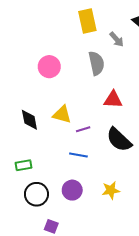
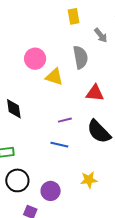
yellow rectangle: (87, 21) -> (74, 16), size x0.7
yellow triangle: (62, 114) -> (54, 77), moved
purple circle: (72, 190) -> (51, 191), moved

